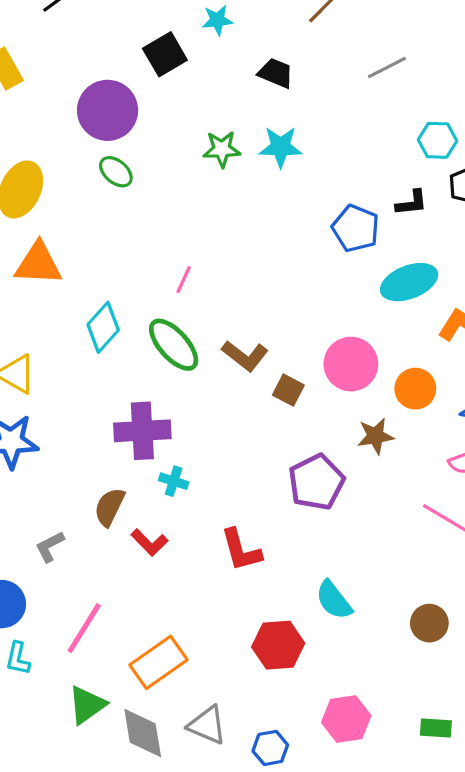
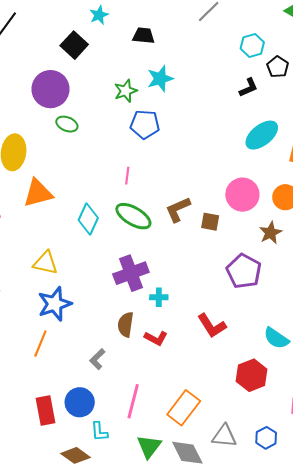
blue pentagon: (356, 228) -> (145, 124), moved
brown L-shape: (245, 356) -> (178, 209), turned 136

